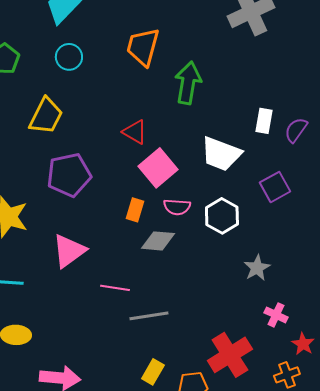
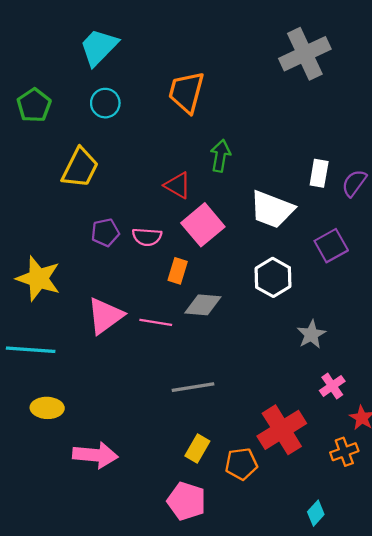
green arrow: (188, 83) -> (220, 156), moved, size x0.7
purple pentagon: (69, 175) -> (105, 232), size x0.6
pink semicircle: (177, 207) -> (147, 237), moved
pink line: (115, 288) -> (156, 322), moved
pink cross: (276, 315) -> (332, 386), turned 30

